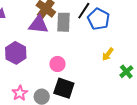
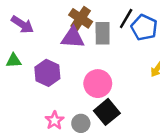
pink circle: (57, 64) -> (98, 84), size x1.5
black square: (64, 88) -> (107, 112), turned 35

